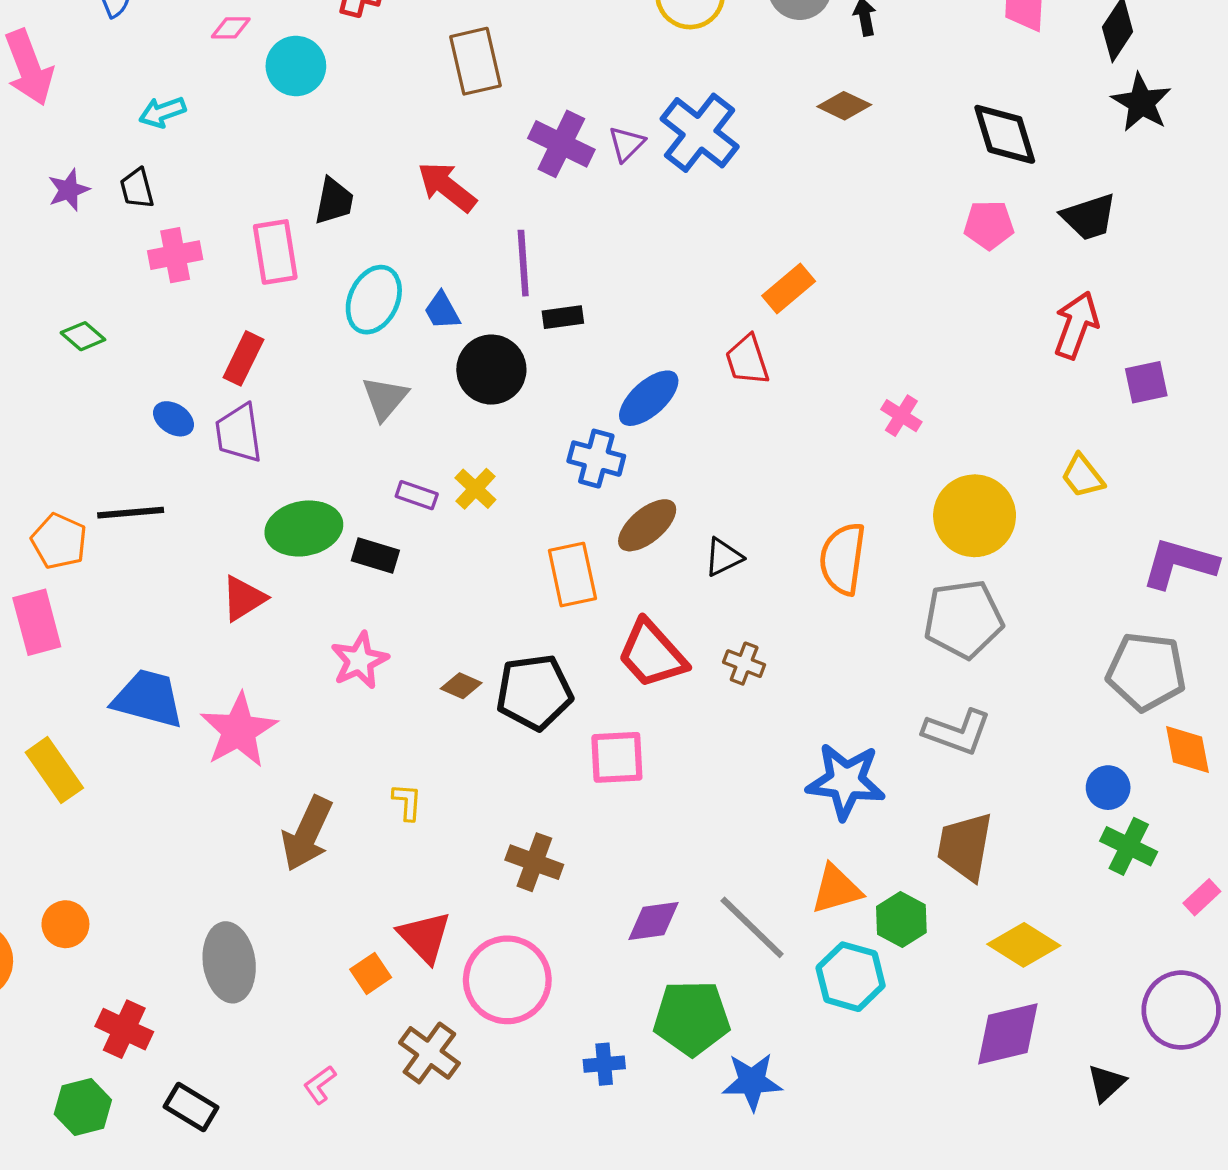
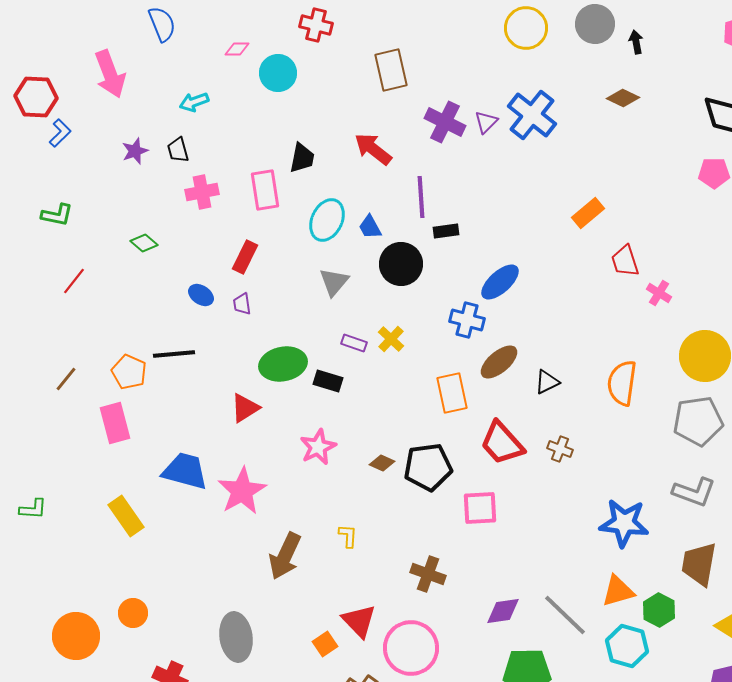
red trapezoid: (747, 360) -> (625, 261), moved
purple trapezoid: (239, 433) -> (242, 304), size x0.6

